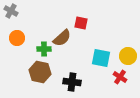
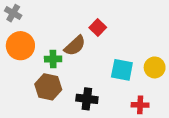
red square: (81, 23) -> (98, 28), turned 32
orange circle: (17, 38) -> (20, 46), size x1.5
red cross: (120, 77) -> (140, 105), moved, turned -32

